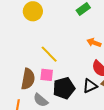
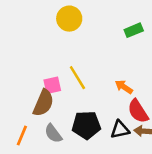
orange arrow: (94, 43) -> (124, 87), moved
pink square: (47, 75) -> (52, 85), moved, turned -32

